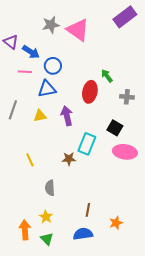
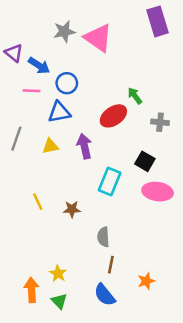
purple rectangle: (125, 17) -> (158, 21), turned -70
red ellipse: (90, 92) -> (113, 116), turned 45
brown star: (69, 159) -> (72, 209), moved
gray semicircle: (50, 188) -> (103, 237), moved
blue semicircle: (83, 234) -> (105, 295), turned -120

